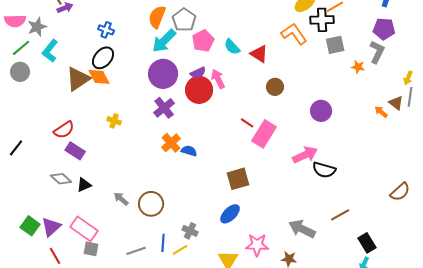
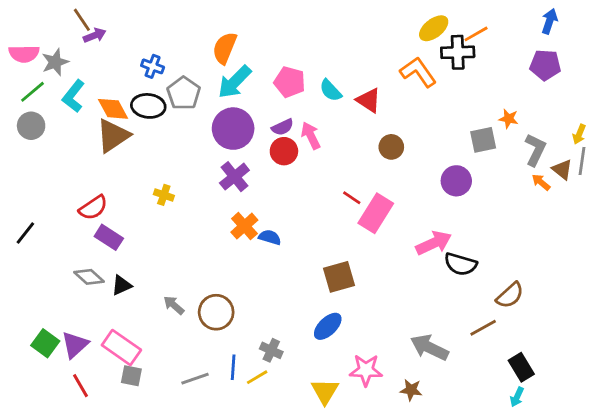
gray pentagon: (184, 20) -> (184, 93), moved
pink pentagon: (203, 41) -> (290, 82), turned -30
gray square: (335, 45) -> (483, 140), moved
gray L-shape: (377, 52) -> (535, 150), moved
black ellipse: (103, 58) -> (148, 106), turned 55
orange diamond: (99, 77) -> (113, 109), moved
red circle: (199, 90) -> (284, 151), size x0.7
brown semicircle: (400, 192) -> (510, 295), moved

